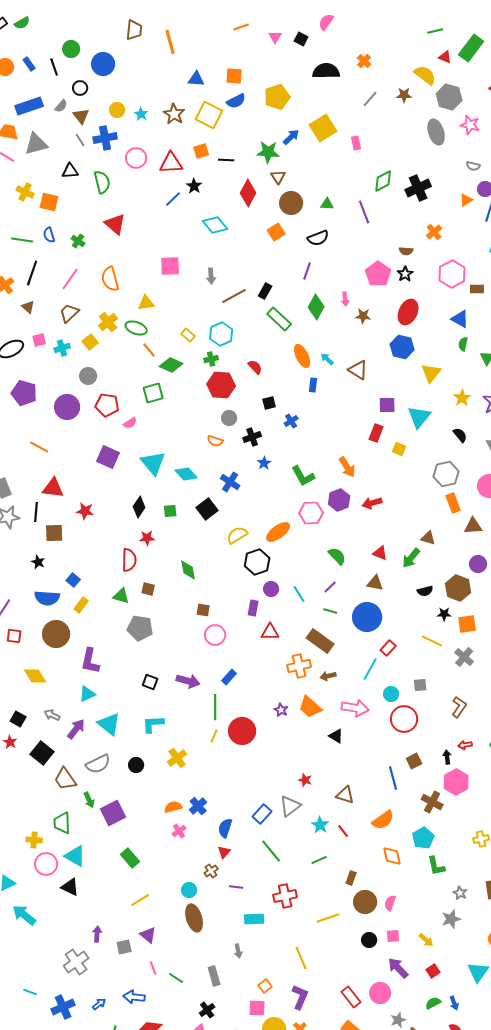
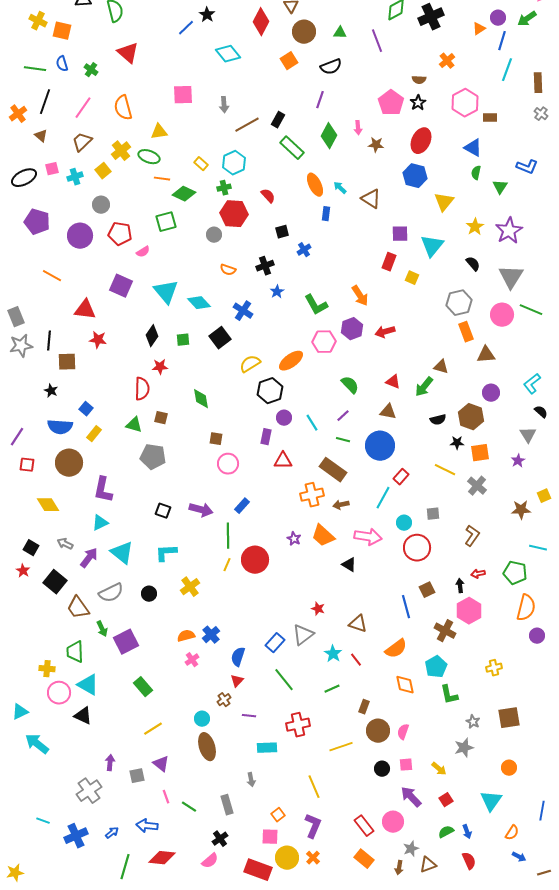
orange line: (149, 350) -> (162, 179), turned -42
gray circle: (229, 418) -> (214, 235), moved
red triangle: (53, 488) -> (85, 310), moved

